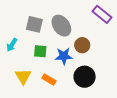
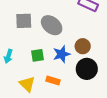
gray square: (34, 24) -> (24, 21), moved
brown circle: (82, 45) -> (83, 46), moved

